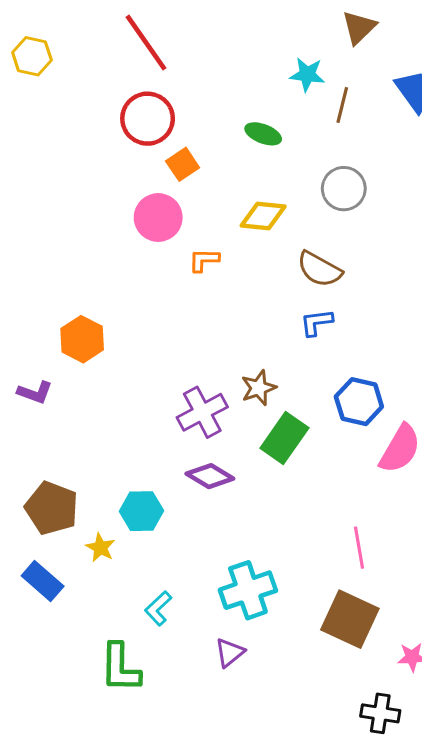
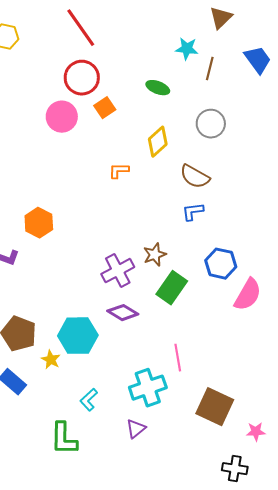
yellow diamond: (263, 216) -> (158, 142), turned -48
pink circle: (158, 218) -> (62, 117), moved
cyan hexagon: (141, 511) -> (78, 336), size x1.4
pink line: (359, 548) -> (178, 358), moved

